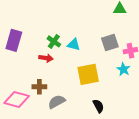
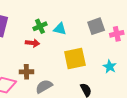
green cross: (54, 41) -> (40, 26), turned 32
cyan star: (123, 69) -> (110, 67), moved

